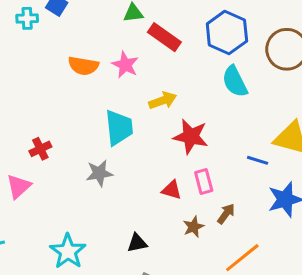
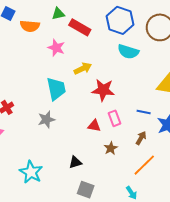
orange semicircle: (83, 66) -> (30, 26), moved
cyan semicircle: (235, 82) -> (128, 52), turned -40
blue line: (258, 160) -> (144, 112), moved
brown arrow: (226, 214) -> (141, 138), moved

